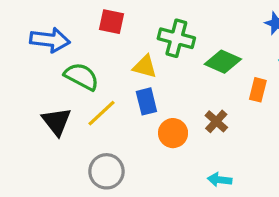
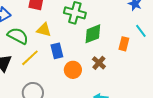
green diamond: (223, 62) -> (93, 34), moved, turned -45
yellow triangle: (145, 67) -> (44, 30), moved

